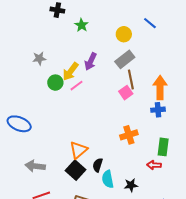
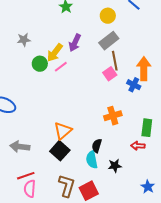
blue cross: (158, 110) -> (134, 85), moved, turned 32
black semicircle: (98, 165) -> (97, 146), moved

